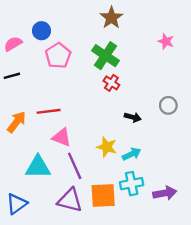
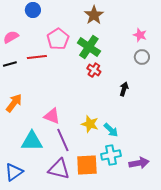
blue circle: (41, 31) -> (33, 10), moved
pink pentagon: (58, 56) -> (58, 39), moved
gray circle: (168, 105) -> (142, 57), moved
red line: (49, 111) -> (37, 57), moved
black arrow: (133, 117) -> (124, 89), moved, turned -88
cyan arrow: (132, 154) -> (111, 130), turned 70

